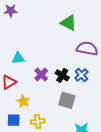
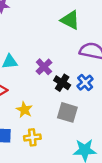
purple cross: (41, 74) -> (44, 67), moved
yellow star: (23, 101) -> (24, 110), moved

